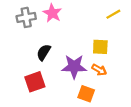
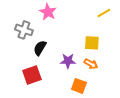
gray cross: (26, 17) -> (24, 30), moved, turned 30
purple star: (74, 67) -> (68, 61), size x0.7

